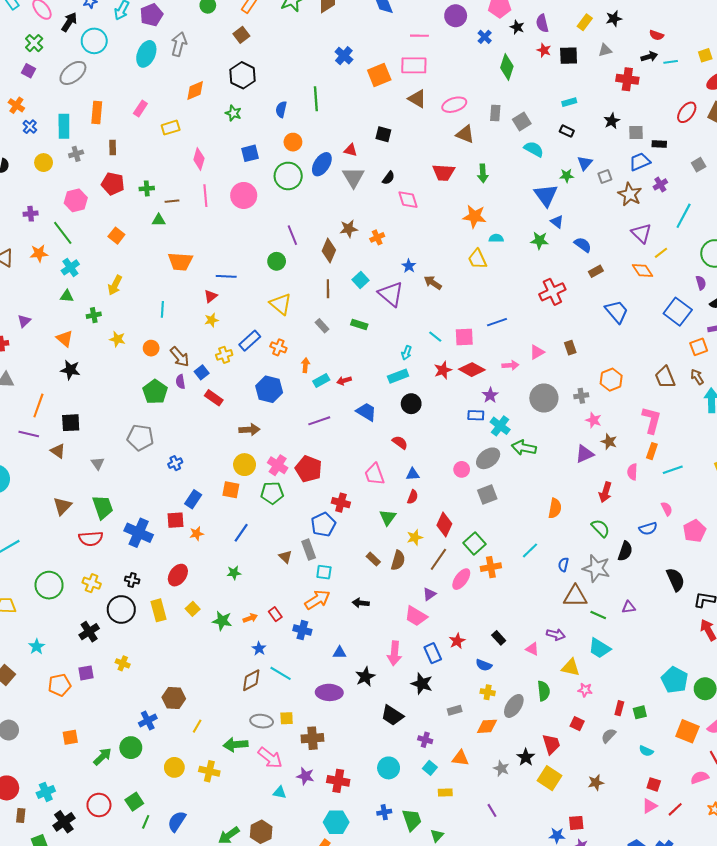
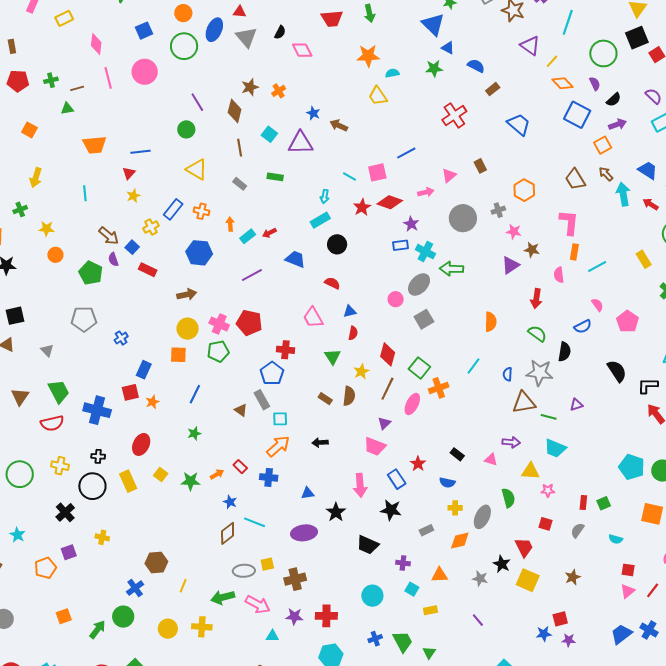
orange diamond: (643, 271) -> (562, 83), moved
purple triangle: (391, 294) -> (301, 143), turned -32
orange circle: (151, 348) -> (55, 255), moved

